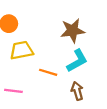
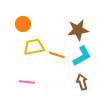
orange line: (48, 72) -> (57, 55), moved

